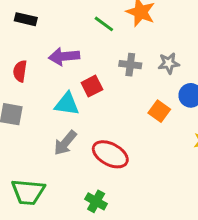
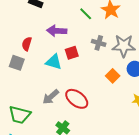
gray star: (169, 63) -> (124, 46), size x1.6
red semicircle: (20, 71) -> (27, 44), moved
gray arrow: (65, 143) -> (51, 97), moved

